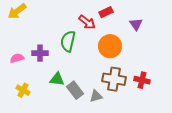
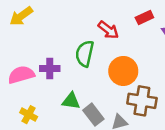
red rectangle: (106, 12) -> (144, 17), moved
orange circle: (110, 46) -> (123, 71), moved
pink semicircle: (17, 58) -> (21, 75), size x1.5

